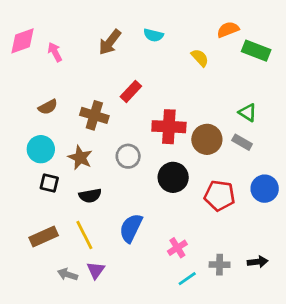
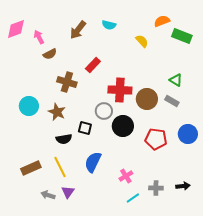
brown semicircle: (48, 107) -> (50, 54), moved
gray circle: (128, 156) -> (104, 111), moved
black square: (49, 183) -> (85, 128), moved

